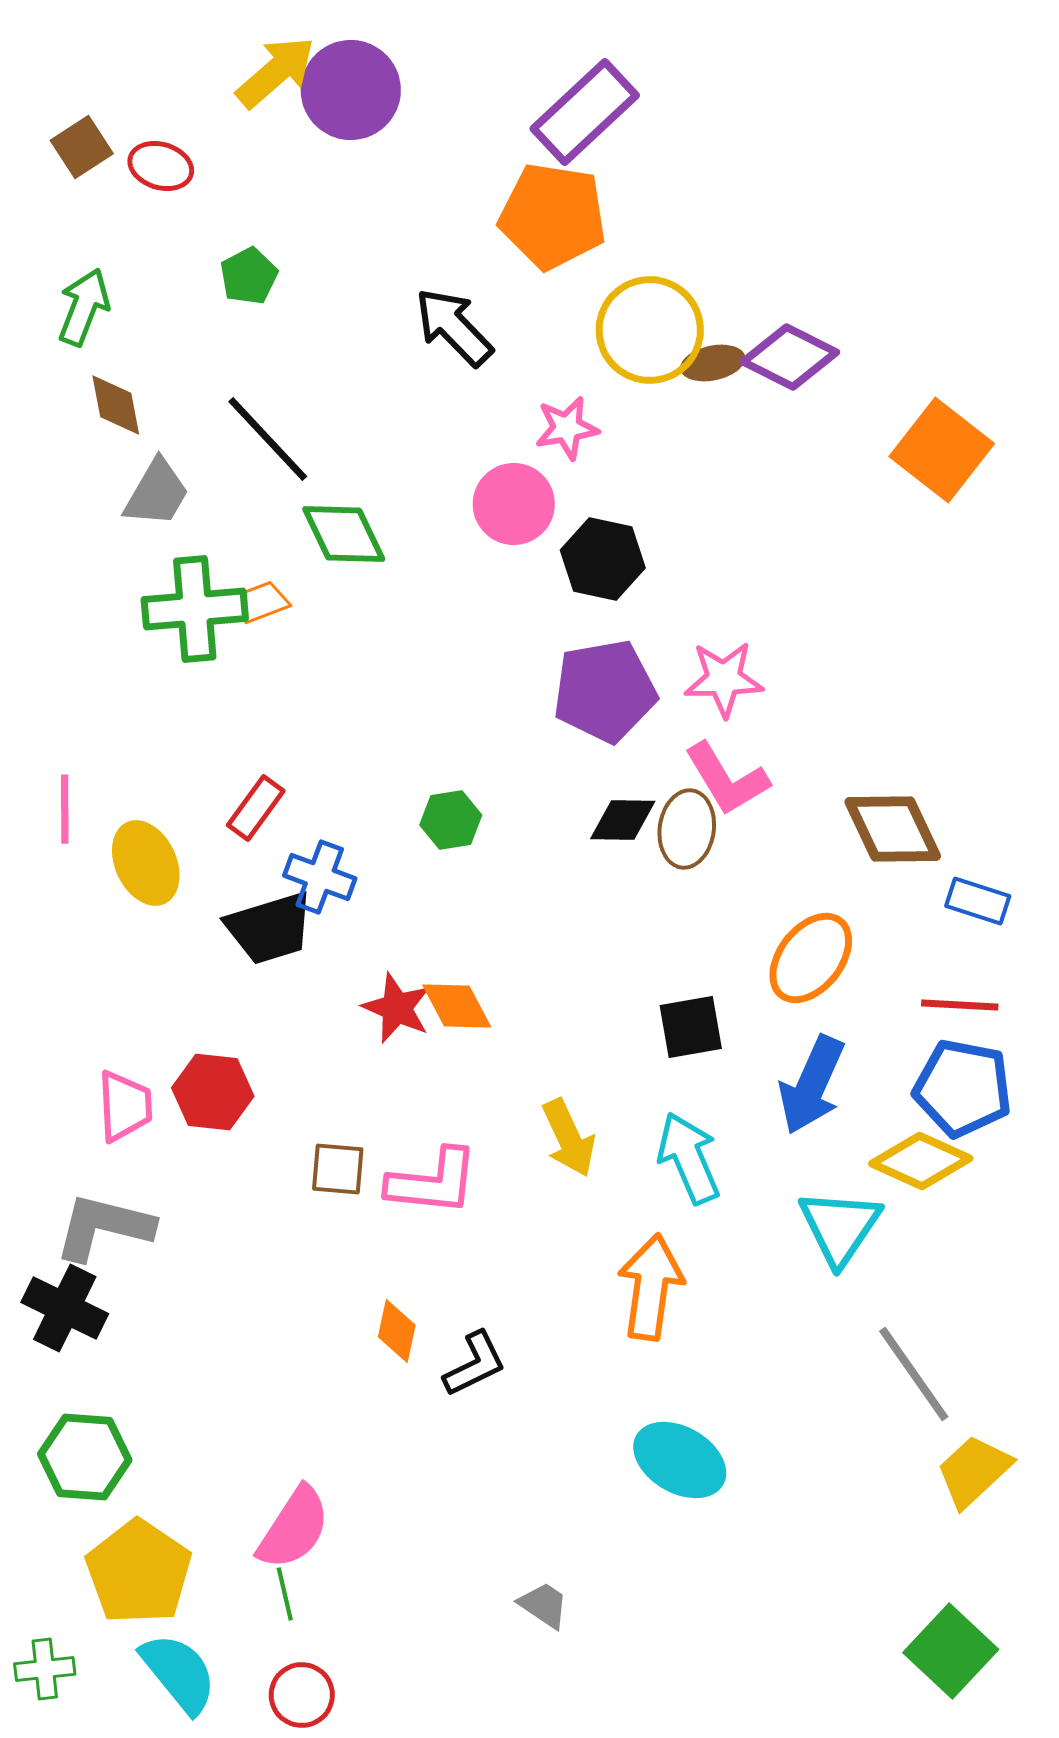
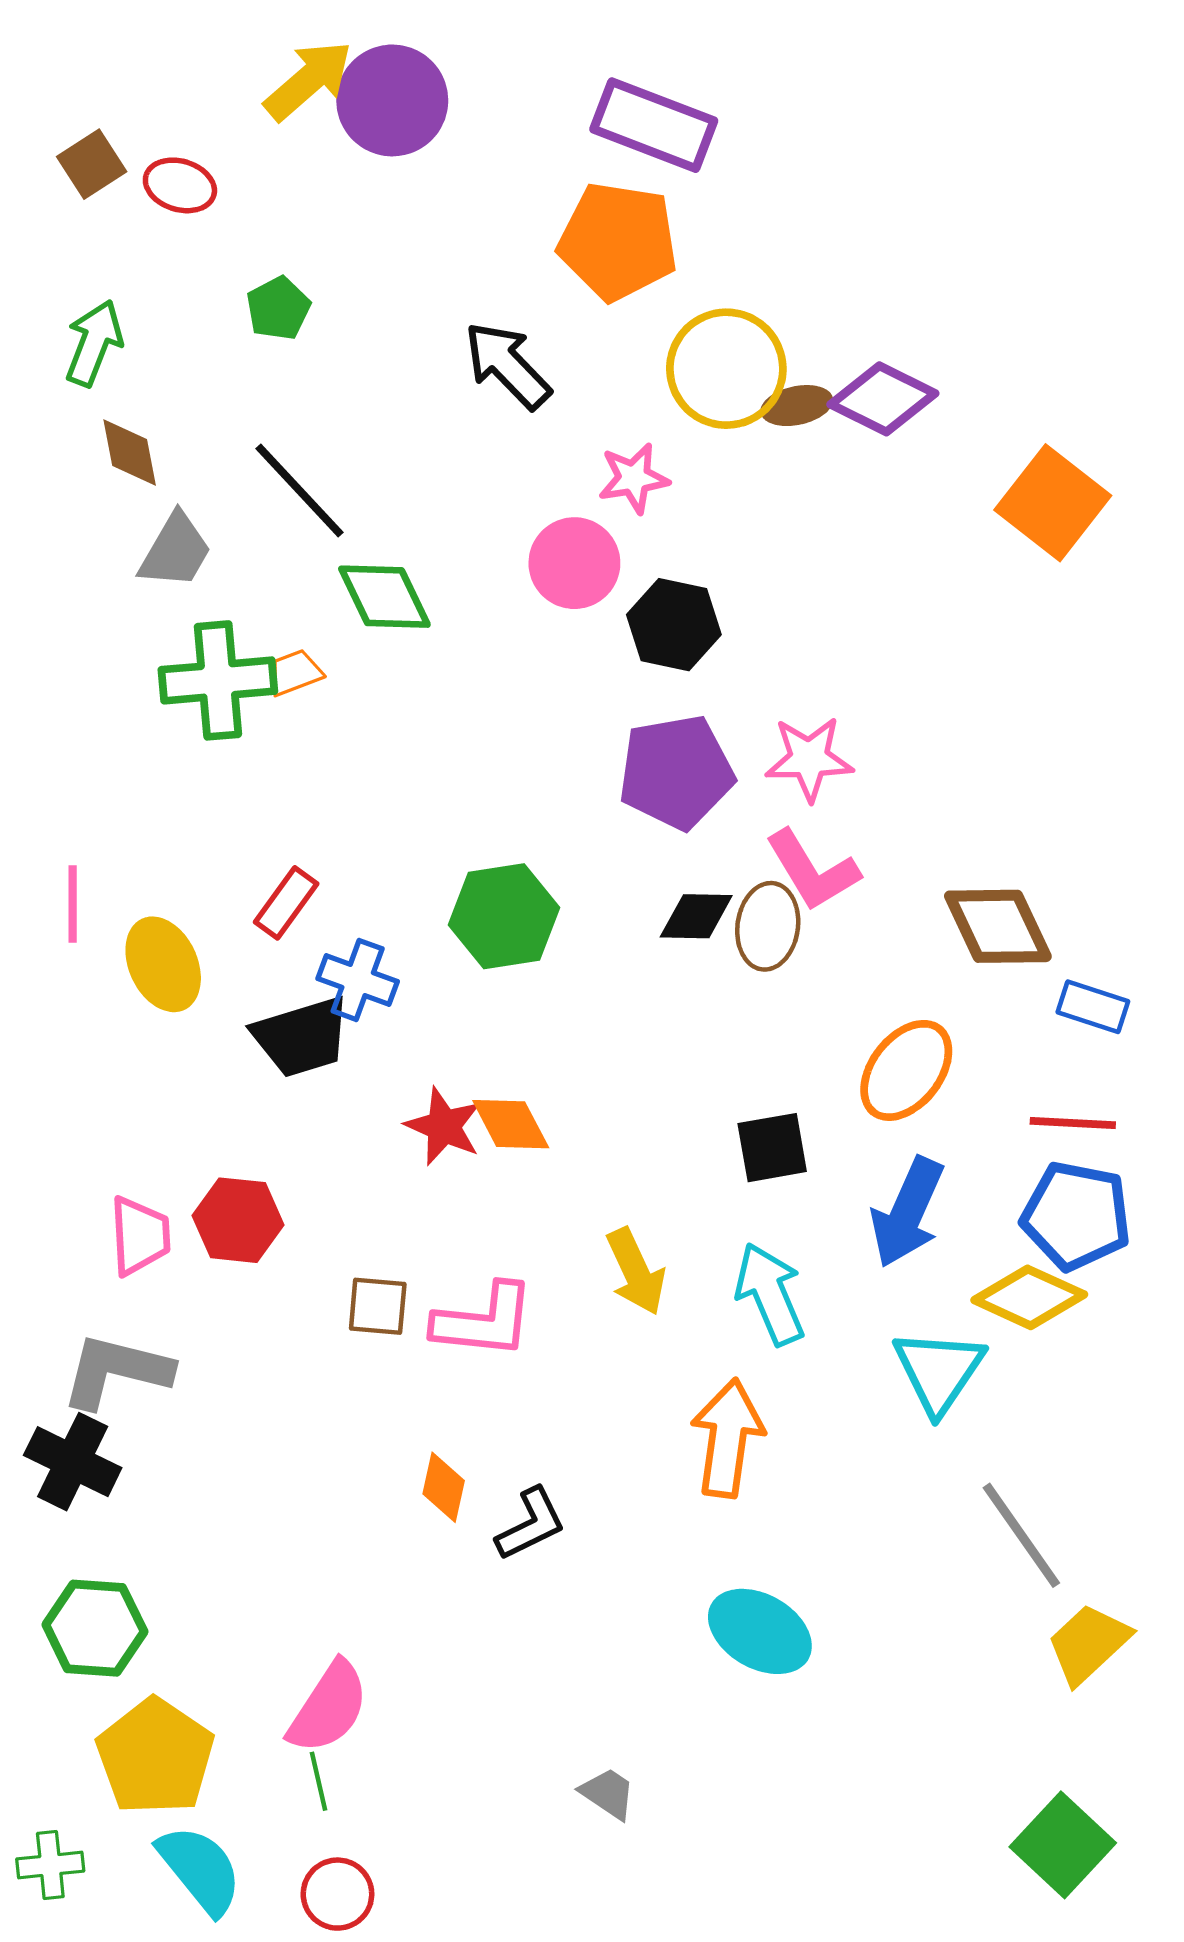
purple rectangle: (585, 112) -> (654, 125), turned 64
green hexagon: (451, 820) -> (504, 916), size x1.6

